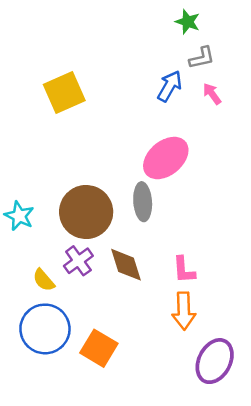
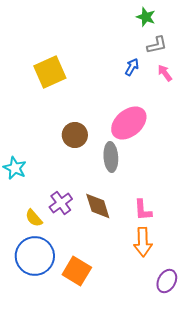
blue arrow: (170, 86) -> (132, 67), size x0.7
brown circle: (86, 212) -> (75, 135), moved, size x0.6
purple ellipse: (215, 361) -> (167, 281), size x0.7

